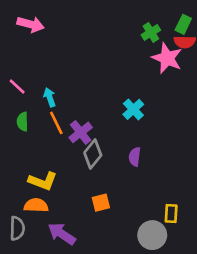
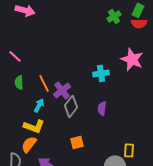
pink star: (167, 58) -> (132, 59), moved
cyan arrow: (50, 97) -> (39, 105), moved, turned 48
cyan cross: (133, 109) -> (101, 73), turned 35
orange semicircle: (36, 205) -> (29, 144), turned -54

